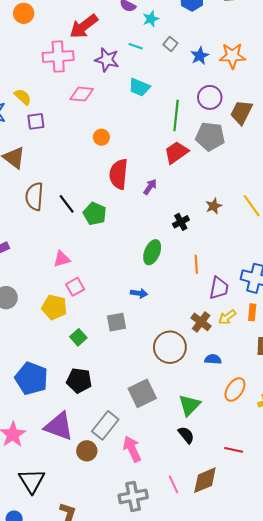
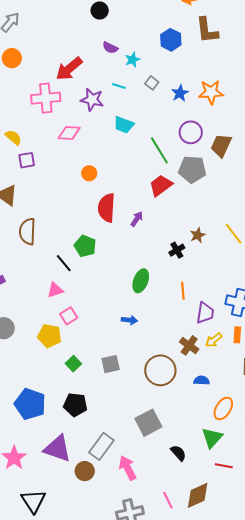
green line: (176, 115) -> (159, 150), turned -36
black line: (67, 204) -> (64, 263), moved
black cross: (181, 222) -> (177, 250), moved
gray square: (117, 322) -> (111, 364), moved
gray square: (142, 393) -> (148, 423), moved
green triangle: (190, 405) -> (212, 438), moved

